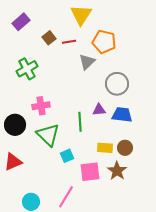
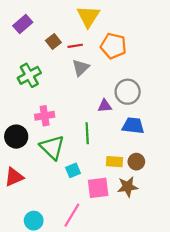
gray triangle: (87, 62) -> (81, 68), moved
purple triangle: (99, 110) -> (105, 106), moved
brown star: (117, 171) -> (128, 187), turned 30

